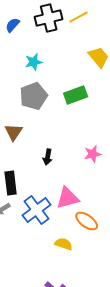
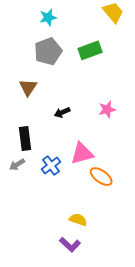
black arrow: (48, 157) -> (62, 112), turned 56
blue cross: (37, 210) -> (51, 166), size x0.7
yellow semicircle: (64, 244) -> (78, 220), moved

